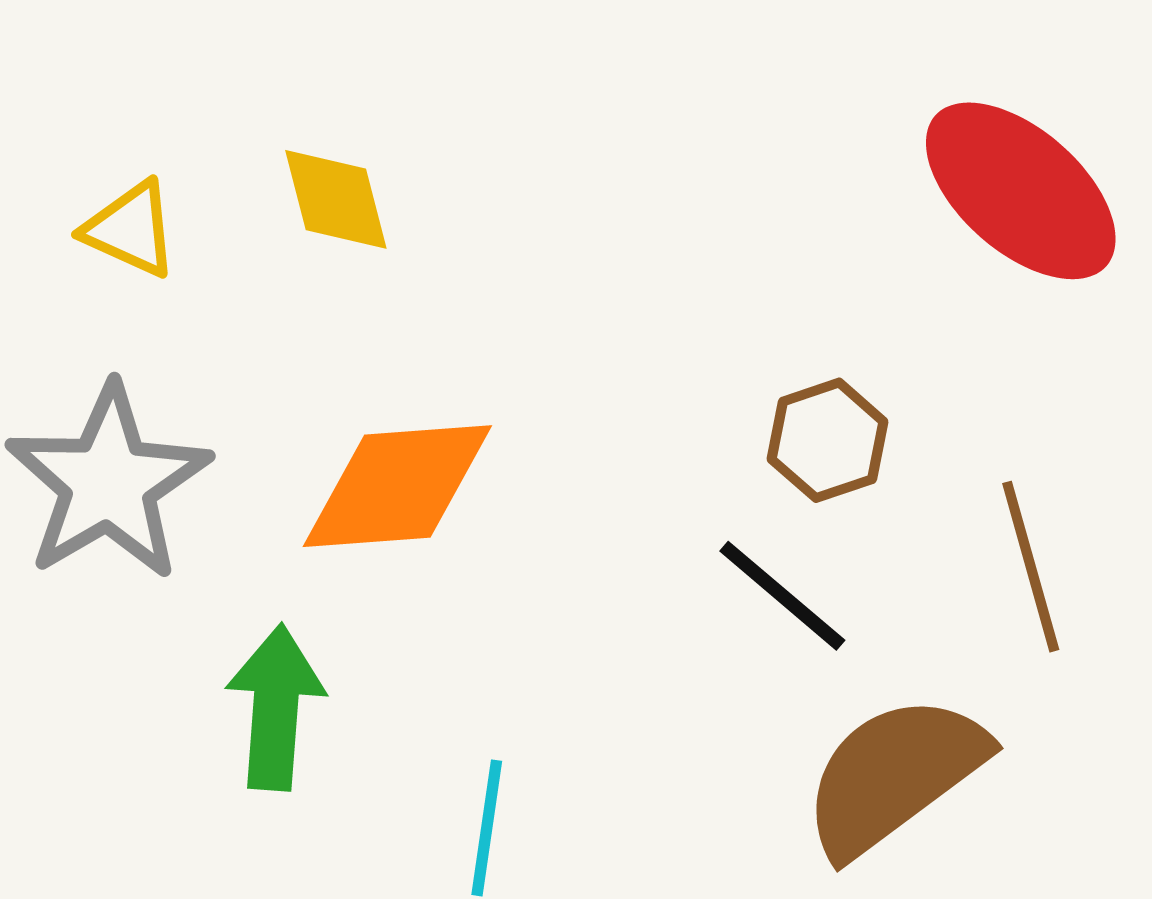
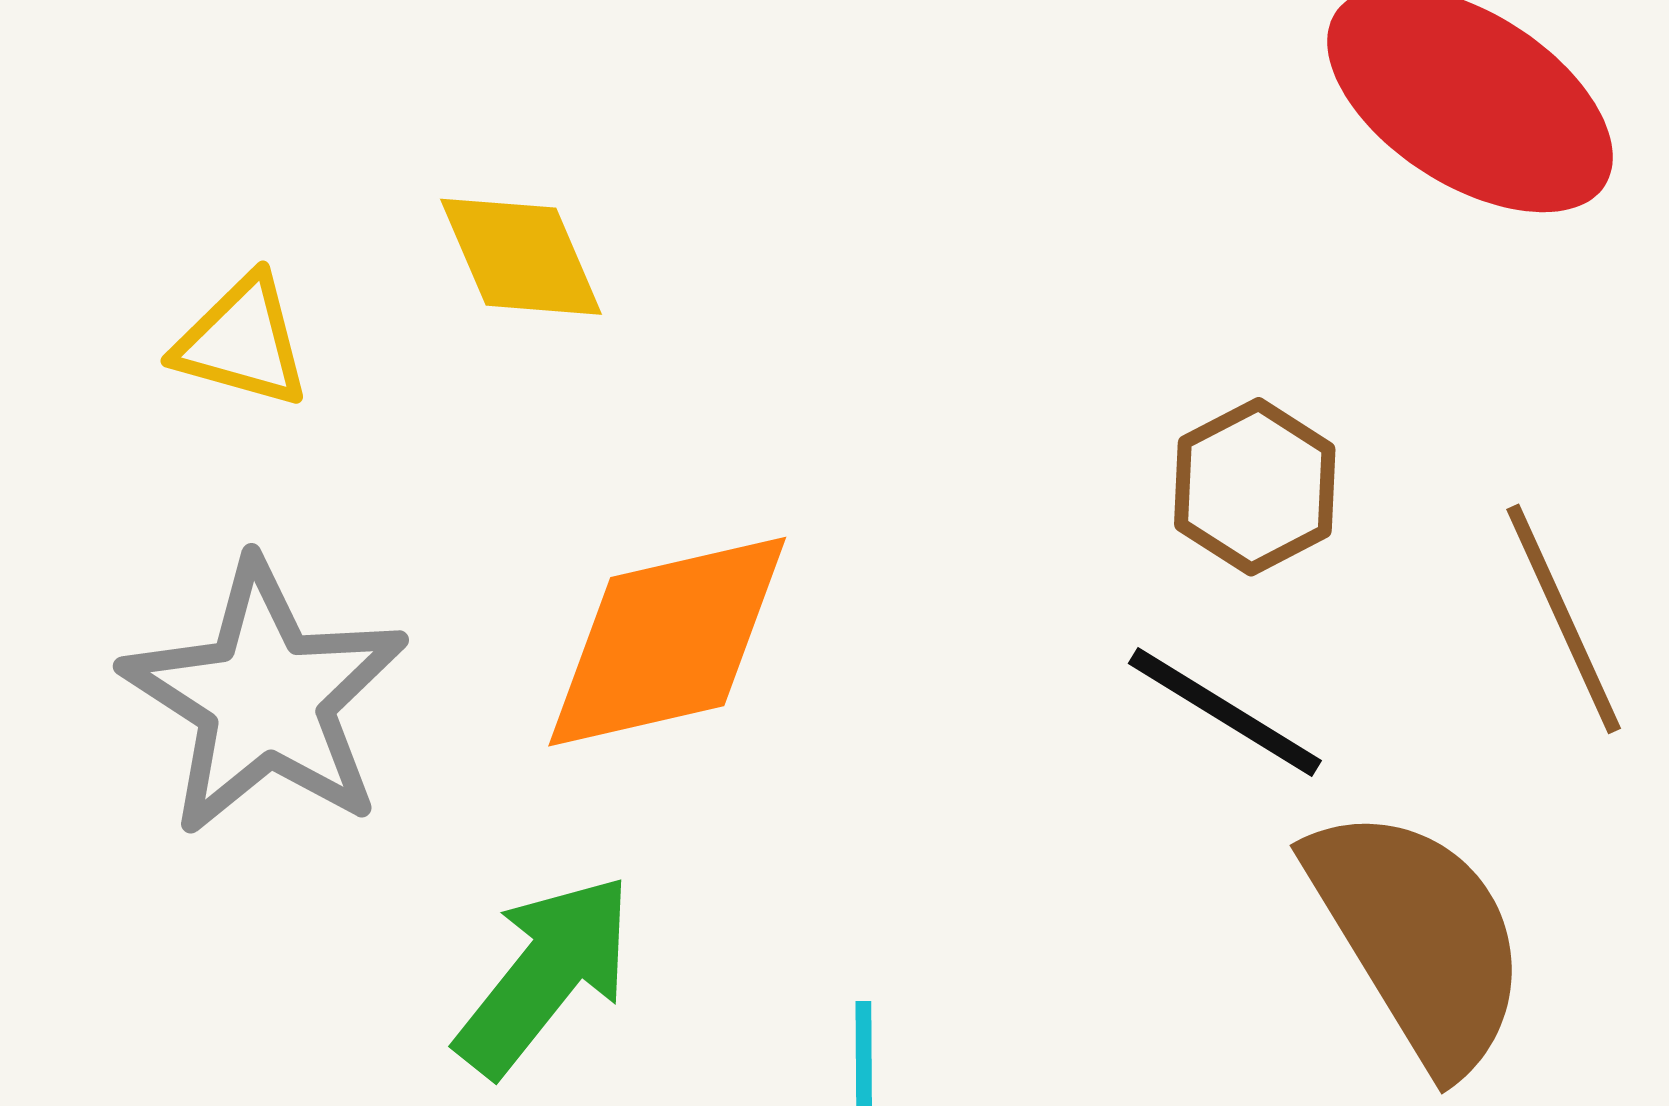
green arrow: (275, 707) -> (545, 975), turned 43
brown semicircle: (894, 775) -> (1418, 938), turned 104

